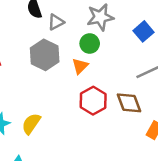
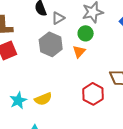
red hexagon: (93, 101) -> (93, 94), moved
yellow semicircle: (31, 124) -> (43, 99), turned -144

